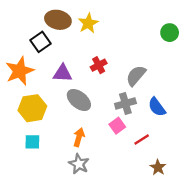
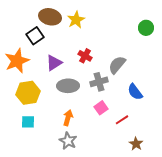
red cross: (99, 65) -> (85, 56), turned -32
purple triangle: (63, 73) -> (54, 63), turned -36
gray ellipse: (79, 100) -> (68, 86), turned -40
gray cross: (125, 103) -> (99, 82), moved

